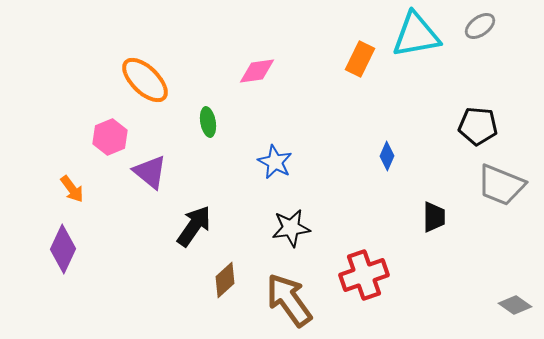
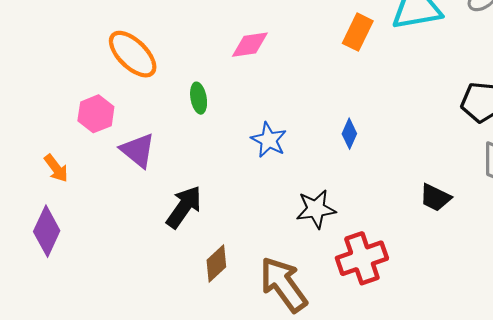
blue diamond: (387, 156) -> (349, 134), moved
black trapezoid: (434, 217) -> (435, 198), turned 116
black star: (291, 228) -> (316, 209), moved

